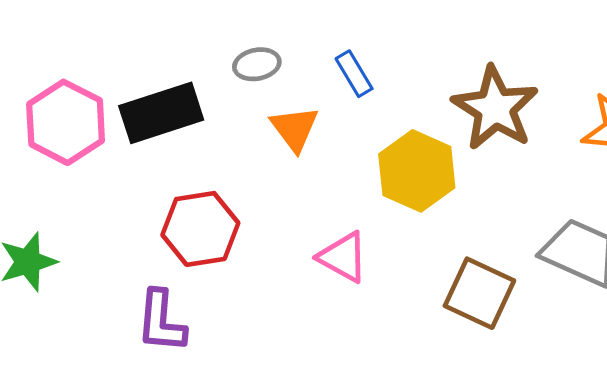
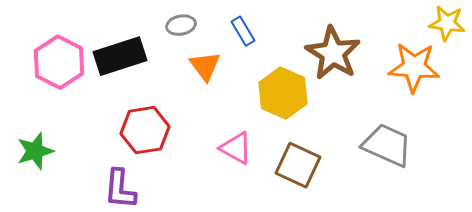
brown square: (479, 293) -> (298, 165), moved

